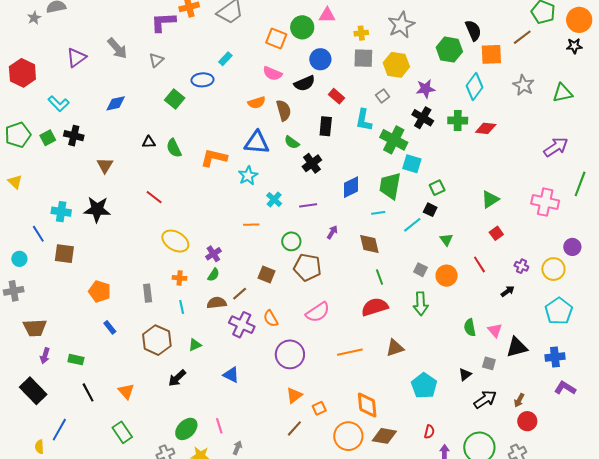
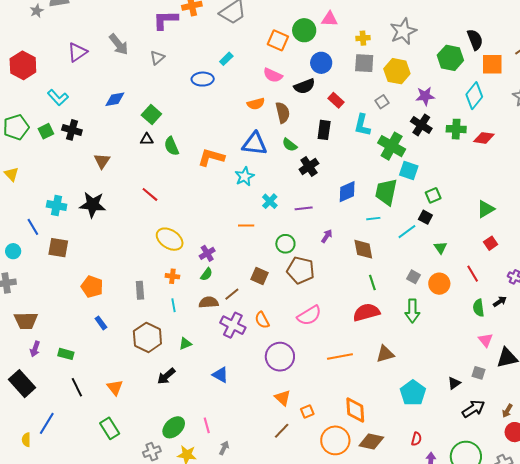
green square: (175, 99) -> (151, 114), moved
green semicircle: (470, 327) -> (479, 308), moved
orange triangle: (294, 395) -> (283, 398), turned -42

